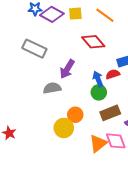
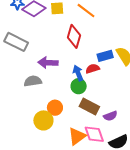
red diamond: (93, 42) -> (74, 36), turned 55
purple arrow: (67, 69) -> (48, 63), turned 60
brown rectangle: (110, 113) -> (89, 107), turned 48

